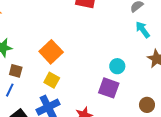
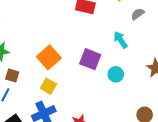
cyan arrow: (143, 30) -> (121, 40), moved
purple square: (109, 88) -> (90, 59), moved

